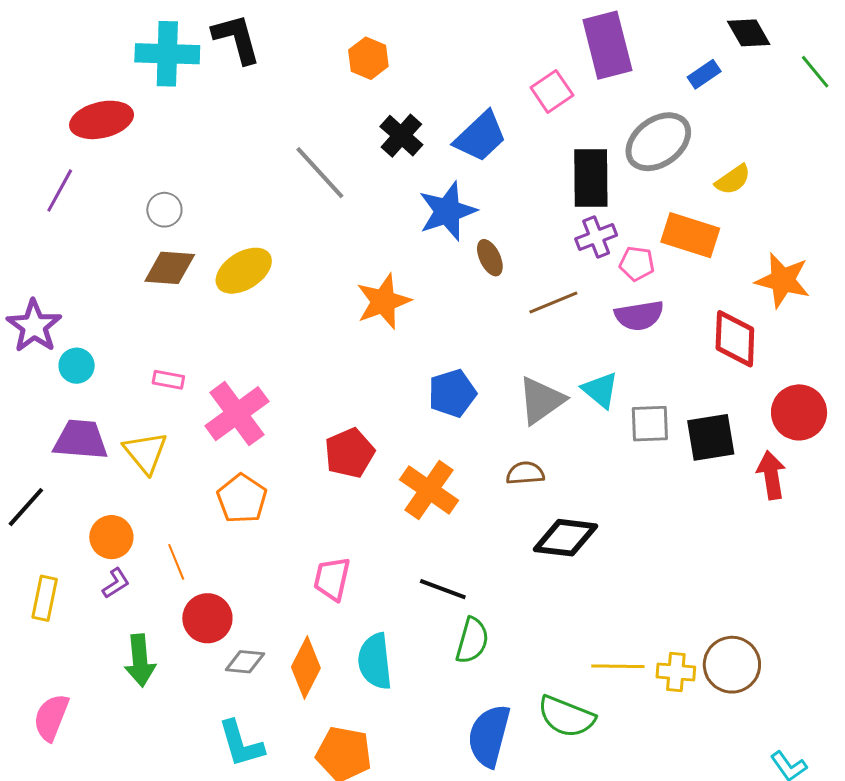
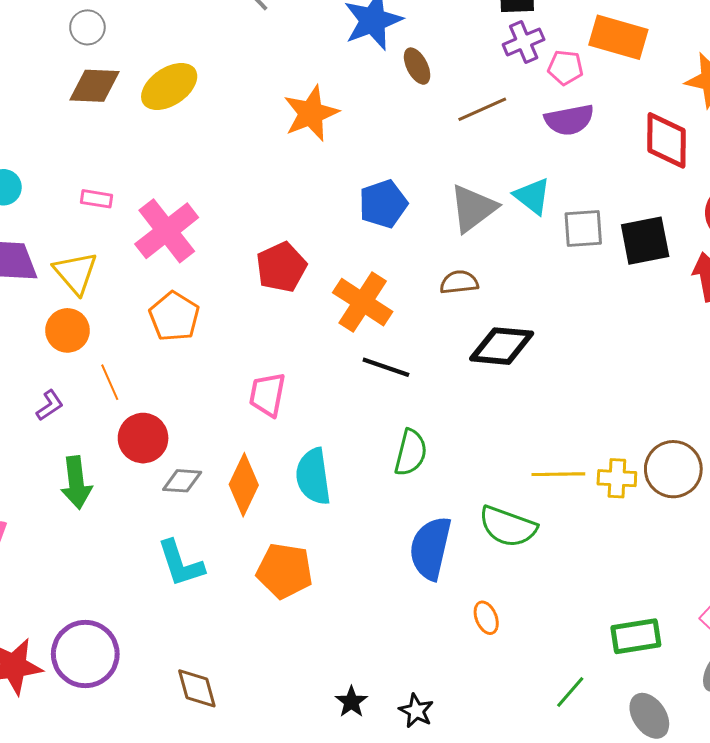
orange circle: (111, 537) -> (68, 330), moved
black line: (443, 589) -> (386, 367), moved

